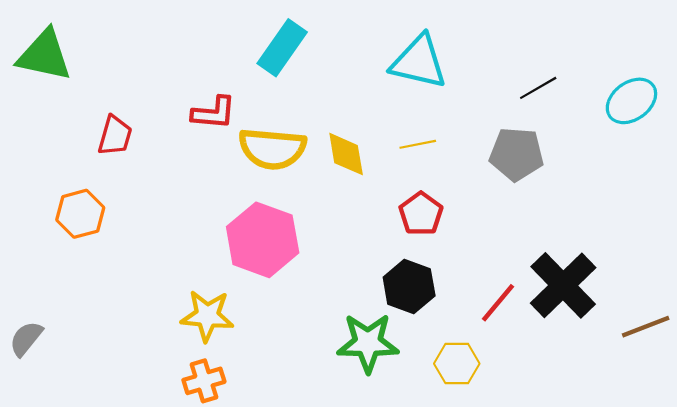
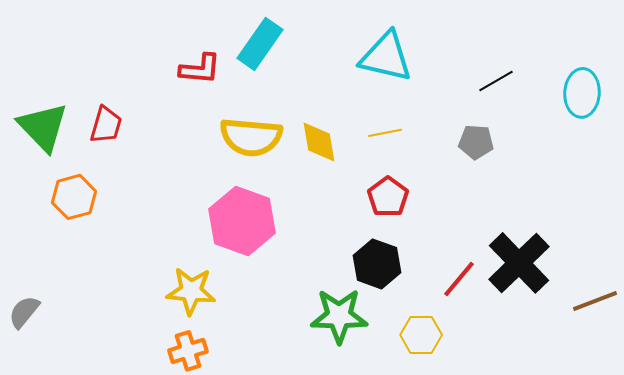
green triangle: (44, 55) -> (43, 127), moved, turned 34
cyan ellipse: (631, 101) -> (582, 93), turned -51
red L-shape: (214, 113) -> (200, 69), moved
gray pentagon: (516, 154) -> (476, 142), size x0.7

